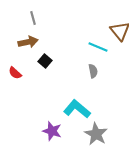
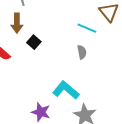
brown arrow: (28, 42) -> (17, 23), turned 102

